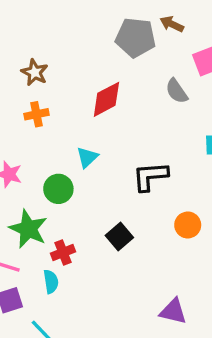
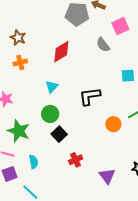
green circle: (58, 189) -> (50, 114), moved
black square: (119, 236) -> (59, 134), moved
red cross: (63, 252) -> (76, 160), moved
purple triangle: (173, 311) -> (107, 176), turned 42

